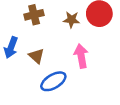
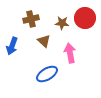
brown triangle: (36, 56) -> (44, 41), moved

